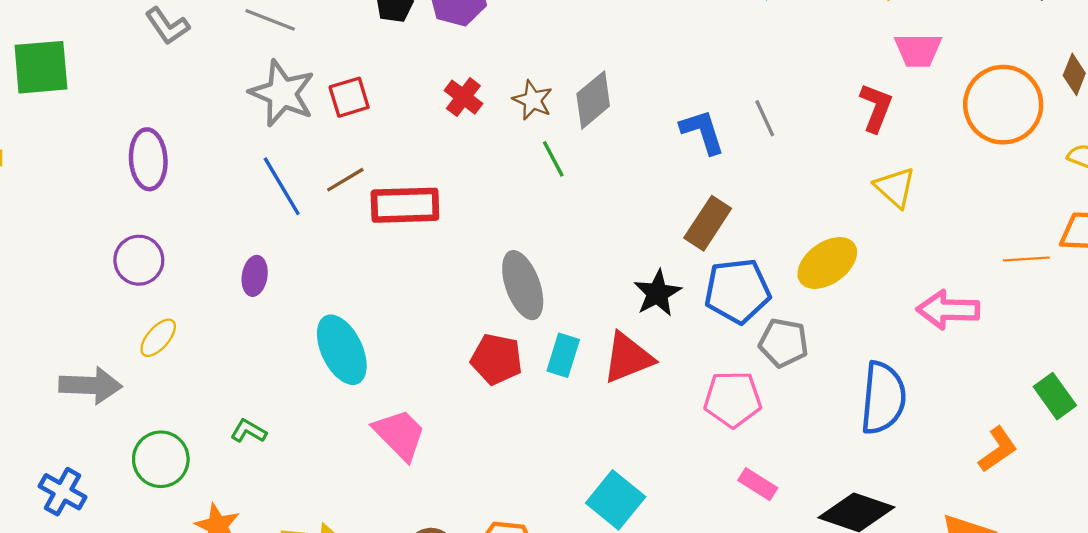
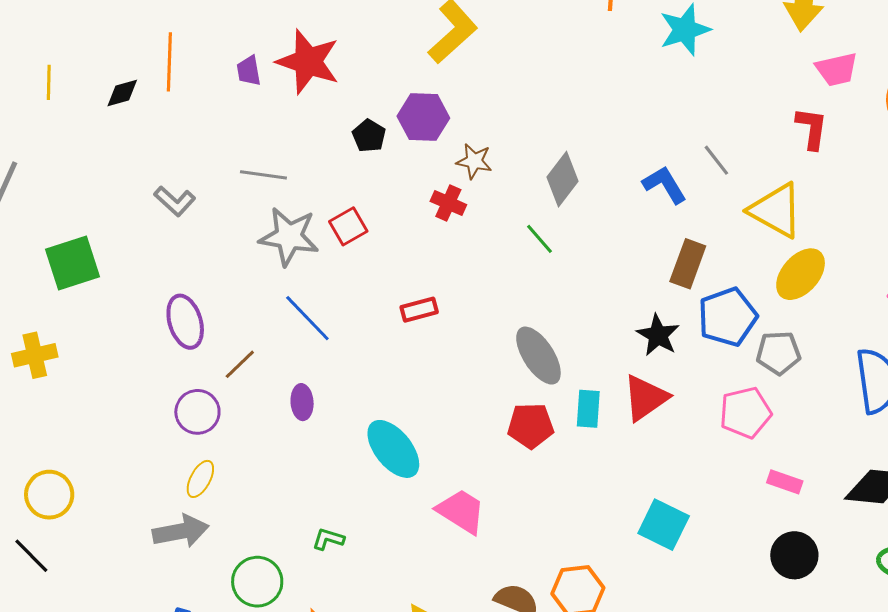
brown star: (533, 100) -> (474, 161), moved
brown line: (345, 180) -> (240, 364), moved
yellow triangle: (895, 187) -> (776, 210), moved, size x1.5
red rectangle: (405, 205) -> (419, 310), size x0.6
yellow ellipse: (158, 338) -> (200, 479), moved

